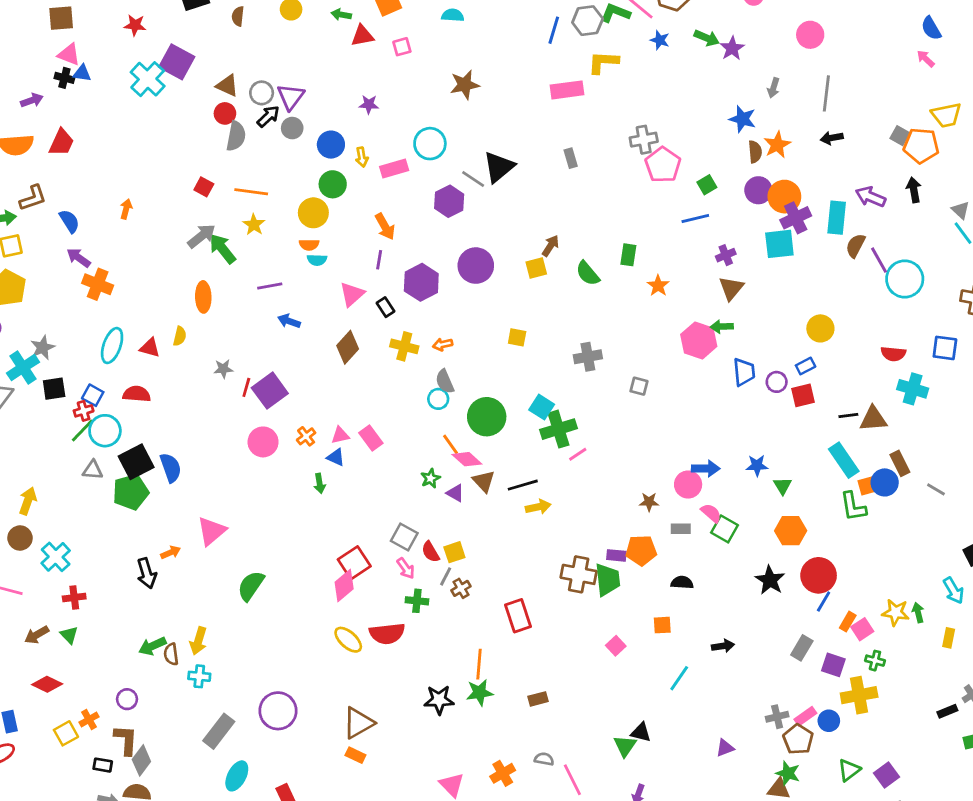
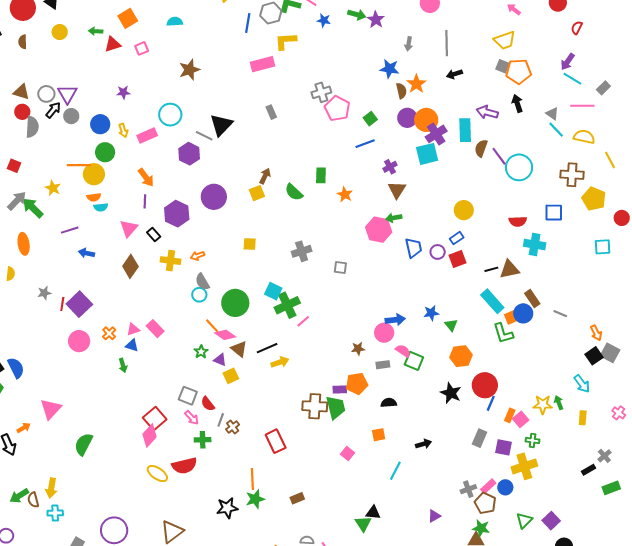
yellow trapezoid: (946, 115) -> (505, 40), moved
orange line: (251, 192) -> (79, 165), moved
yellow square: (454, 552) -> (231, 376), moved

